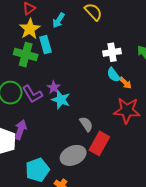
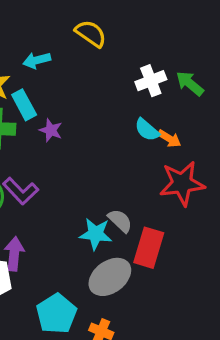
cyan arrow: (59, 20) -> (37, 60), turned 56
white cross: (112, 52) -> (151, 81), moved
purple star: (54, 87) -> (51, 130), moved
cyan star: (61, 100) -> (96, 234), moved

